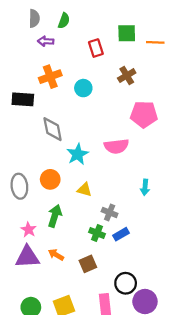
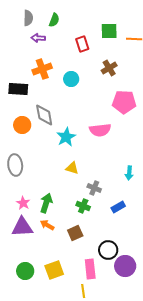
orange circle: (50, 179) -> (22, 125), moved
cyan arrow: (145, 187) -> (129, 173), moved
green arrow: (55, 216) -> (46, 203), moved
blue rectangle: (121, 234) -> (118, 207), moved

